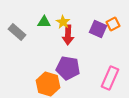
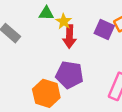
green triangle: (44, 22) -> (46, 13), moved

